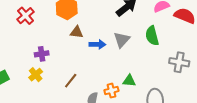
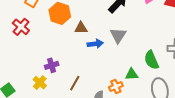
brown triangle: (77, 32) -> (81, 28), moved
green semicircle: (152, 36) -> (151, 60), moved
purple cross: (42, 54) -> (52, 65), moved

